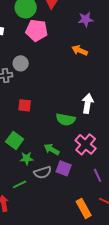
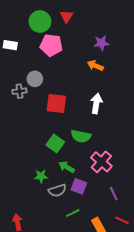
purple star: (86, 19) -> (101, 43), moved
white arrow: (88, 103) -> (96, 103), moved
red square: (25, 105) -> (56, 103), moved, size x1.5
green square: (15, 140) -> (55, 143), moved
green line: (20, 184) -> (73, 213), moved

